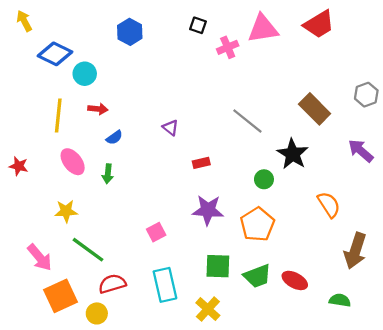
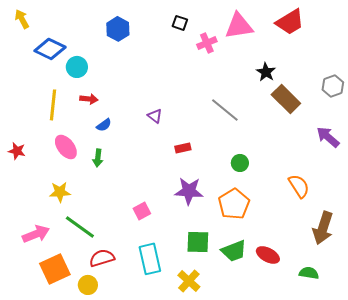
black star: (293, 154) -> (266, 72), moved, size x0.7
pink arrow: (40, 257) -> (36, 234), turned -72

